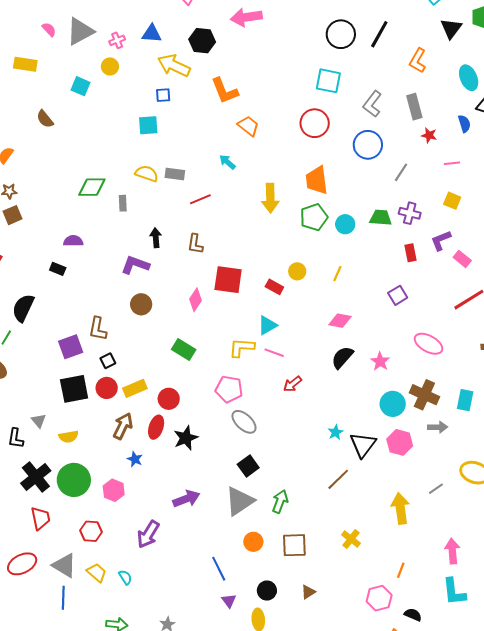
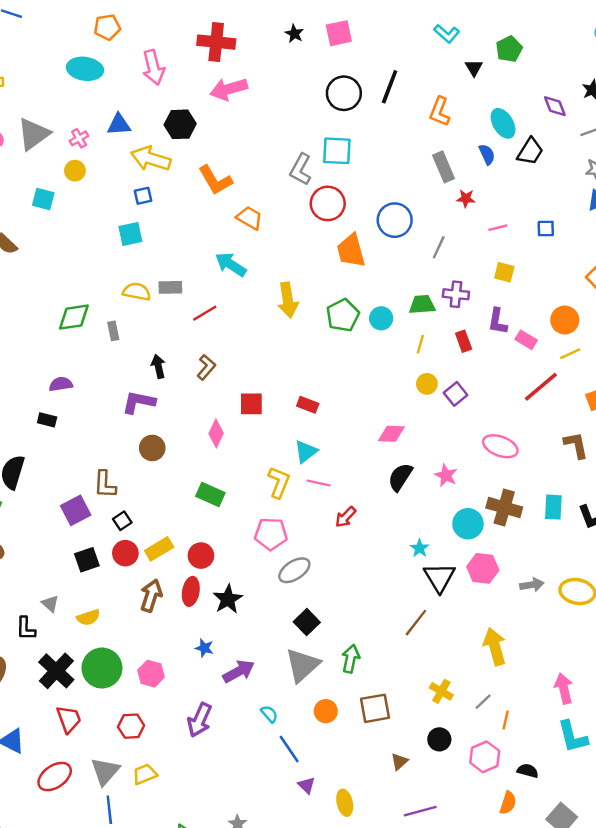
black triangle: (451, 28) -> (474, 68), size x0.7
gray L-shape: (372, 104) -> (301, 169), moved
blue semicircle: (464, 124) -> (487, 154), moved
cyan arrow: (227, 162) -> (231, 264), size x1.5
orange trapezoid: (317, 180) -> (351, 251), moved
purple L-shape: (441, 240) -> (498, 321), turned -50
brown L-shape: (195, 244) -> (206, 367), turned -140
yellow circle: (297, 271) -> (427, 384), moved
yellow line: (337, 274) -> (420, 344), moved
red square: (228, 280) -> (251, 404), size x0.7
yellow L-shape: (242, 348) -> (279, 482), turned 116
black square: (74, 389) -> (87, 560), size x0.7
gray ellipse: (244, 422) -> (294, 570), turned -68
gray arrow: (438, 427) -> (532, 585), moved
cyan star: (336, 432) -> (420, 548), moved
blue star: (135, 459) -> (204, 648), moved
gray line: (436, 489) -> (483, 702), moved
gray triangle: (64, 566) -> (105, 771), turned 48
yellow trapezoid: (97, 573) -> (145, 774), turned -55
cyan semicircle: (125, 577) -> (269, 714), moved
black circle: (267, 591) -> (439, 739), moved

